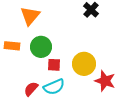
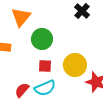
green circle: (41, 47) -> (42, 39), moved

